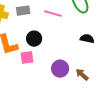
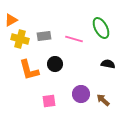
pink square: (27, 58) -> (49, 101), moved

